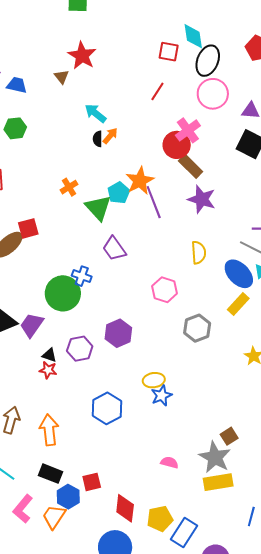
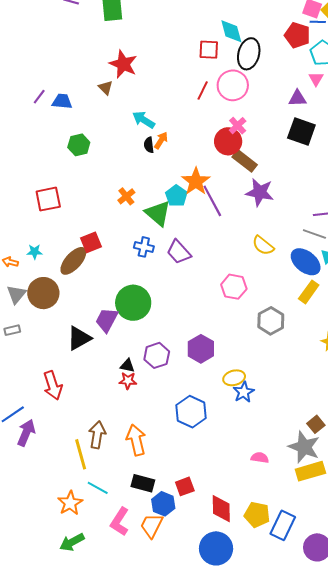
pink circle: (213, 94) -> (233, 85), moved
green hexagon: (15, 128) -> (79, 145), moved
pink cross: (188, 130) -> (238, 126), size x0.7
yellow semicircle: (199, 252) -> (263, 245), turned 140
blue cross: (82, 276) -> (144, 247), moved
purple trapezoid: (32, 325) -> (107, 320), moved
purple hexagon: (118, 333) -> (201, 349), moved
yellow pentagon: (160, 519) -> (257, 515), turned 30

